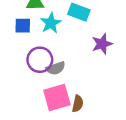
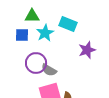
gray semicircle: (56, 68) -> (49, 70), turned 49

